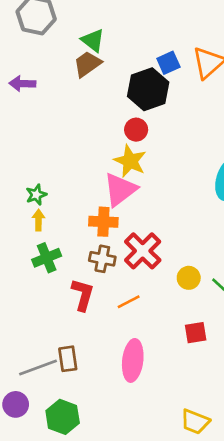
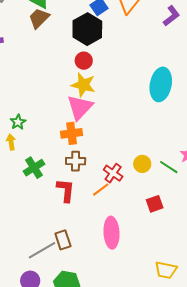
yellow arrow: (38, 220) -> (11, 142), moved
red cross: (143, 251) -> (113, 173), moved, size x0.7

